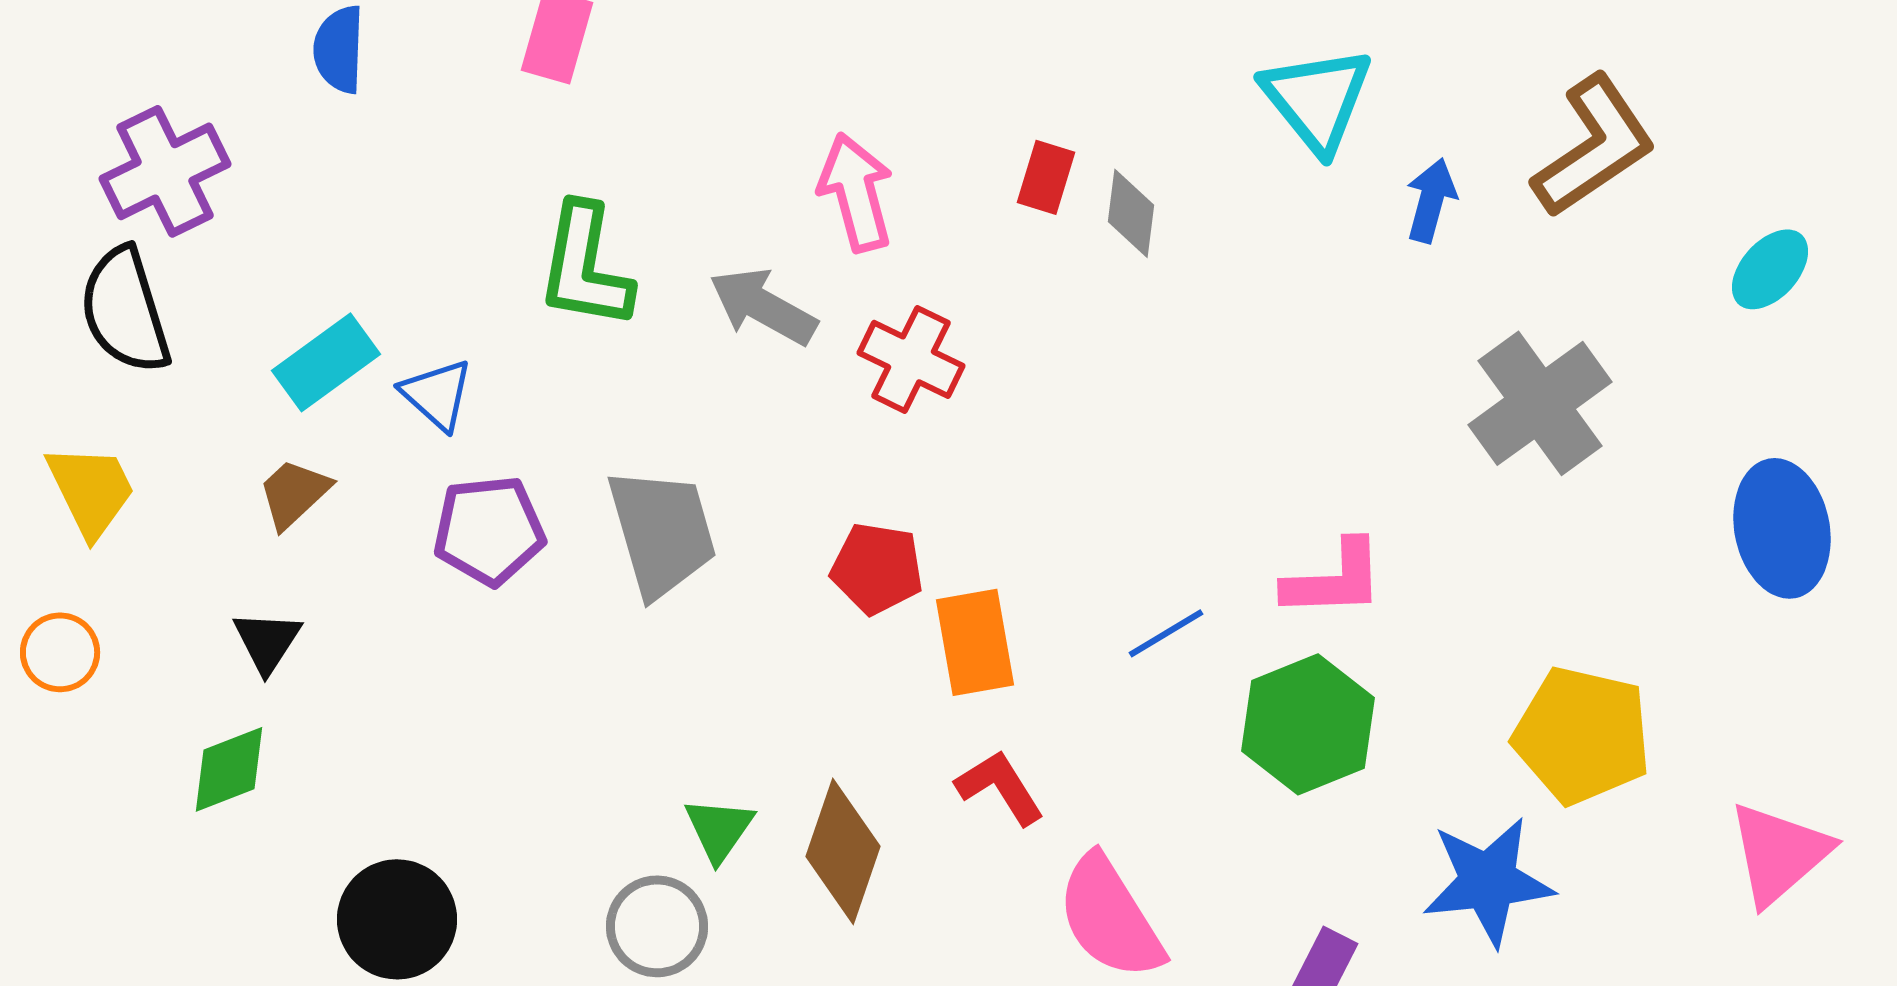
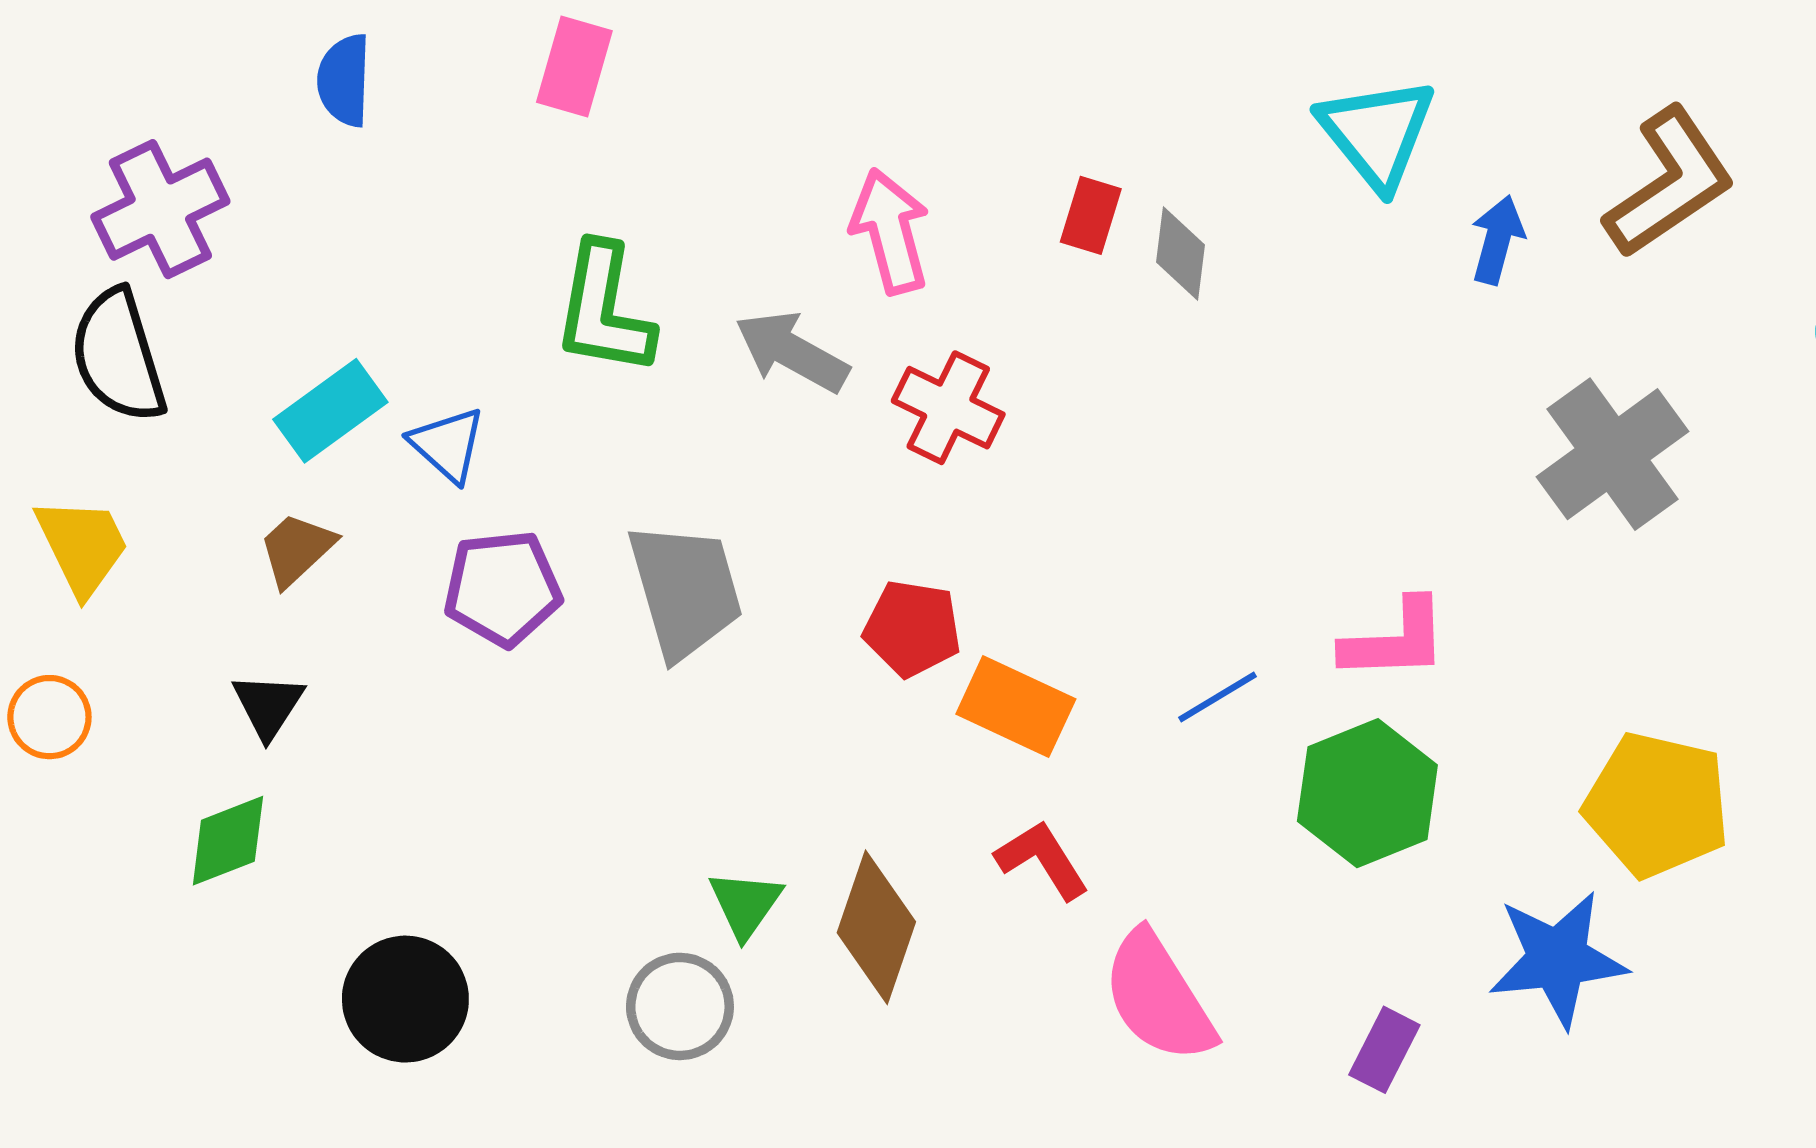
orange rectangle: (975, 642) -> (1016, 707), turned -55

